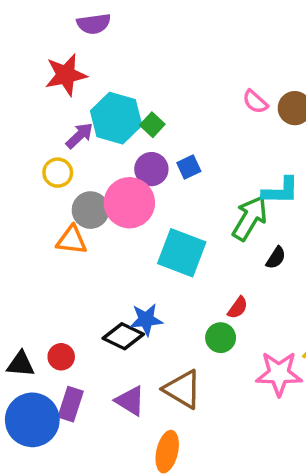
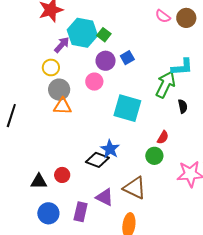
pink circle: (129, 203) -> (94, 82), size x0.6
gray circle: (91, 210) -> (59, 90), moved
black semicircle: (276, 258) -> (183, 106), turned -40
blue star: (146, 320) -> (110, 149), turned -30
purple rectangle: (71, 404) -> (81, 212), moved
blue circle: (32, 420) -> (48, 213), size x0.7

